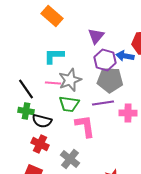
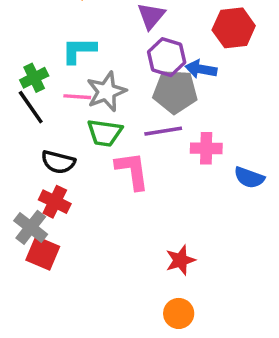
blue arrow: (125, 56) -> (201, 69), moved
green cross: (26, 111) -> (34, 78), moved, turned -35
gray cross: (70, 159) -> (31, 227), moved

